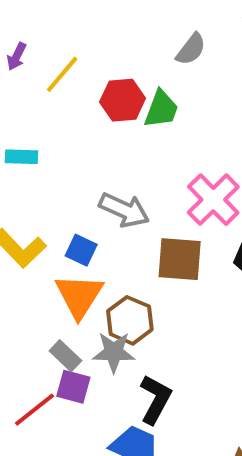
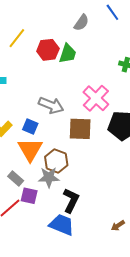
gray rectangle: (65, 356) -> (16, 178), moved

